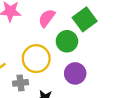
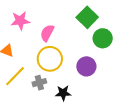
pink semicircle: (47, 18) -> (47, 33), moved
green circle: (67, 41) -> (103, 38), moved

